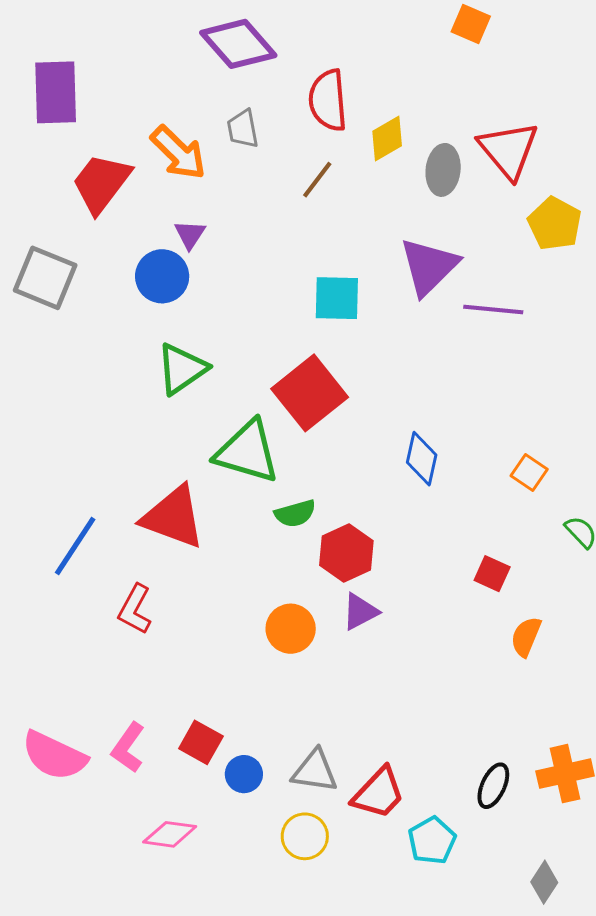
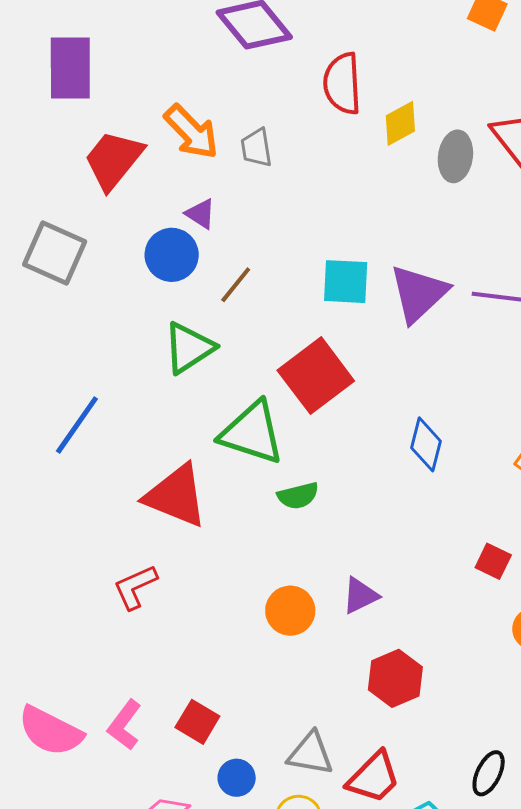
gray trapezoid: (243, 129) -> (256, 148), moved
brown line: (317, 180) -> (236, 285), moved
purple triangle: (190, 234) -> (201, 214), turned -32
purple triangle: (429, 266) -> (419, 293), moved
blue line: (75, 546) -> (77, 425), moved
red hexagon: (346, 553) -> (395, 678), moved
red L-shape: (135, 609) -> (135, 587), turned 36
blue circle: (244, 774) -> (237, 778), moved

